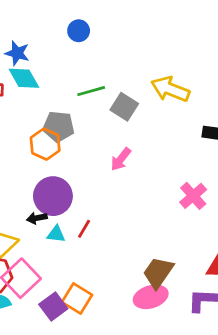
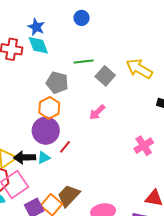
orange hexagon: (45, 144) -> (49, 108), moved
black arrow: (37, 218) -> (25, 157), moved, size x1.5
red line: (84, 229) -> (65, 147), moved
cyan triangle: (56, 234) -> (44, 158), turned -40
brown trapezoid: (158, 272) -> (69, 196), moved

